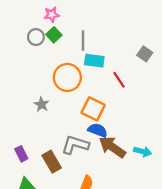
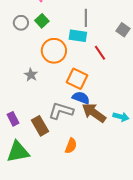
green square: (54, 35) -> (42, 21), moved
gray circle: (36, 37) -> (21, 23), moved
gray line: (83, 40) -> (86, 18), moved

